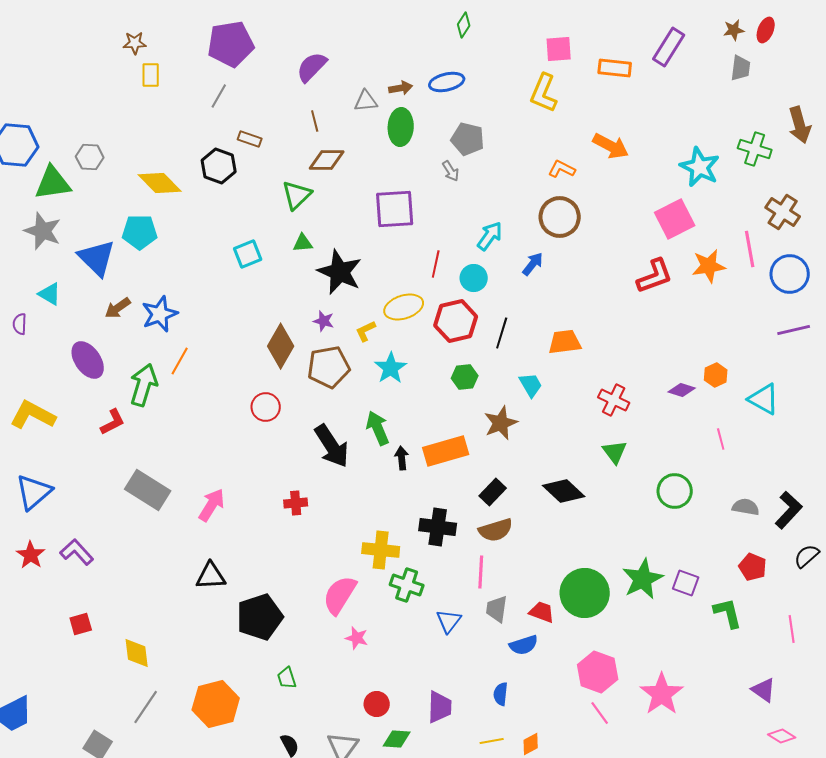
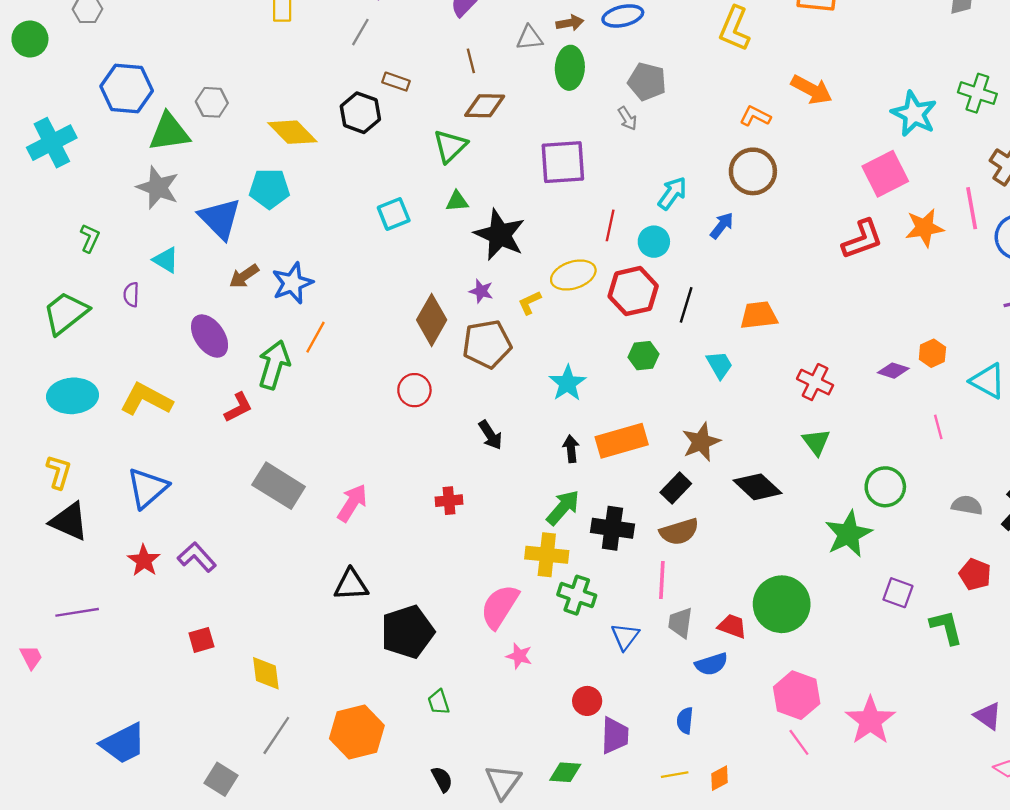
cyan star: (391, 368) -> (568, 383), moved
brown star: (501, 423) -> (701, 442), moved
green arrow: (378, 428) -> (563, 508), moved, turned 64
black arrow: (332, 446) -> (490, 435), size x0.6
green star: (643, 579) -> (848, 534), moved
red circle: (377, 704) -> (587, 701), moved

